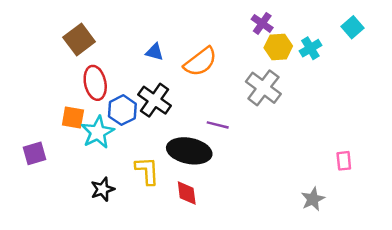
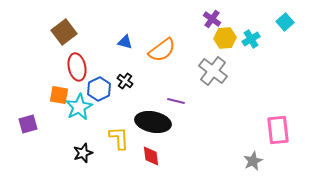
black cross: (155, 100) -> (125, 81), size x0.6
pink rectangle: (344, 161) -> (278, 130), size x1.8

